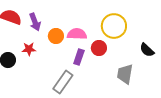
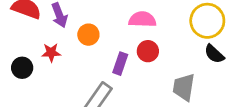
yellow circle: (114, 26) -> (207, 21), moved
pink semicircle: (77, 34) -> (142, 19), moved

